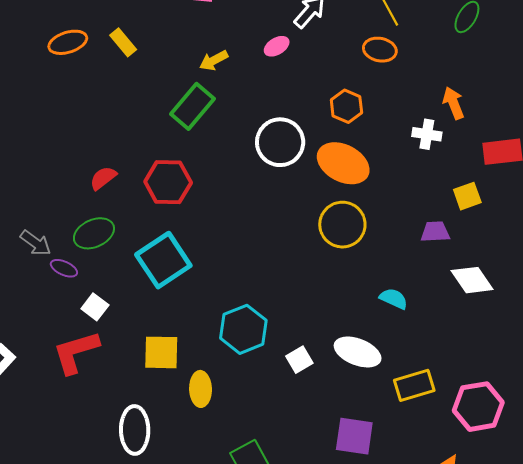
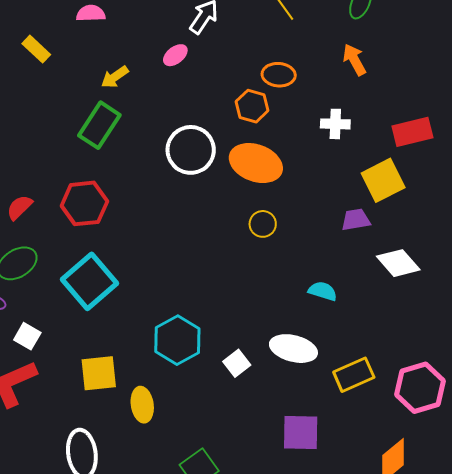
yellow rectangle: (123, 42) -> (36, 49), moved
orange ellipse: (380, 50) -> (279, 75), moved
orange arrow: (453, 103) -> (354, 60), moved
yellow square: (467, 196) -> (383, 180), size x1.5
yellow circle: (342, 225) -> (263, 224), size x0.6

